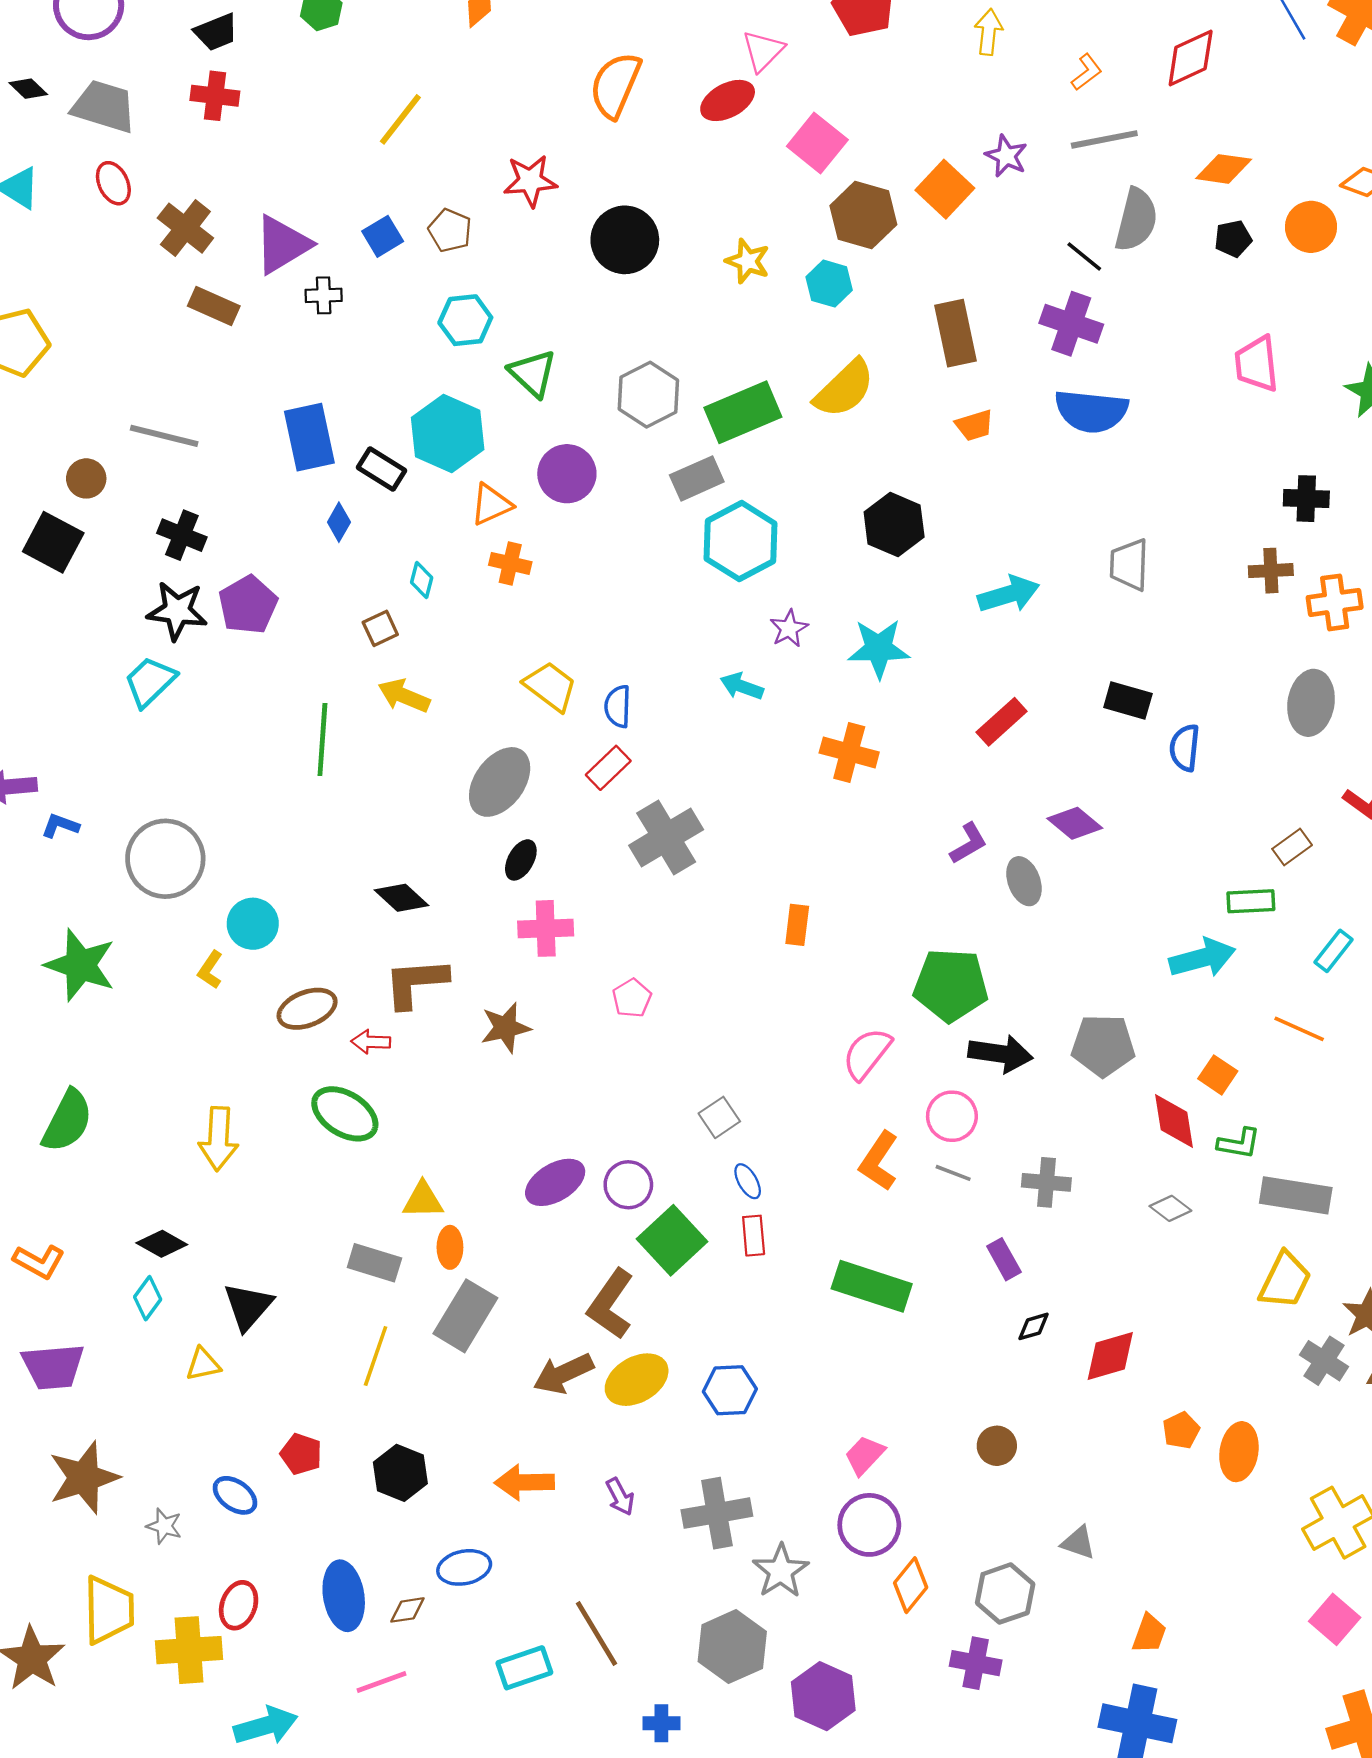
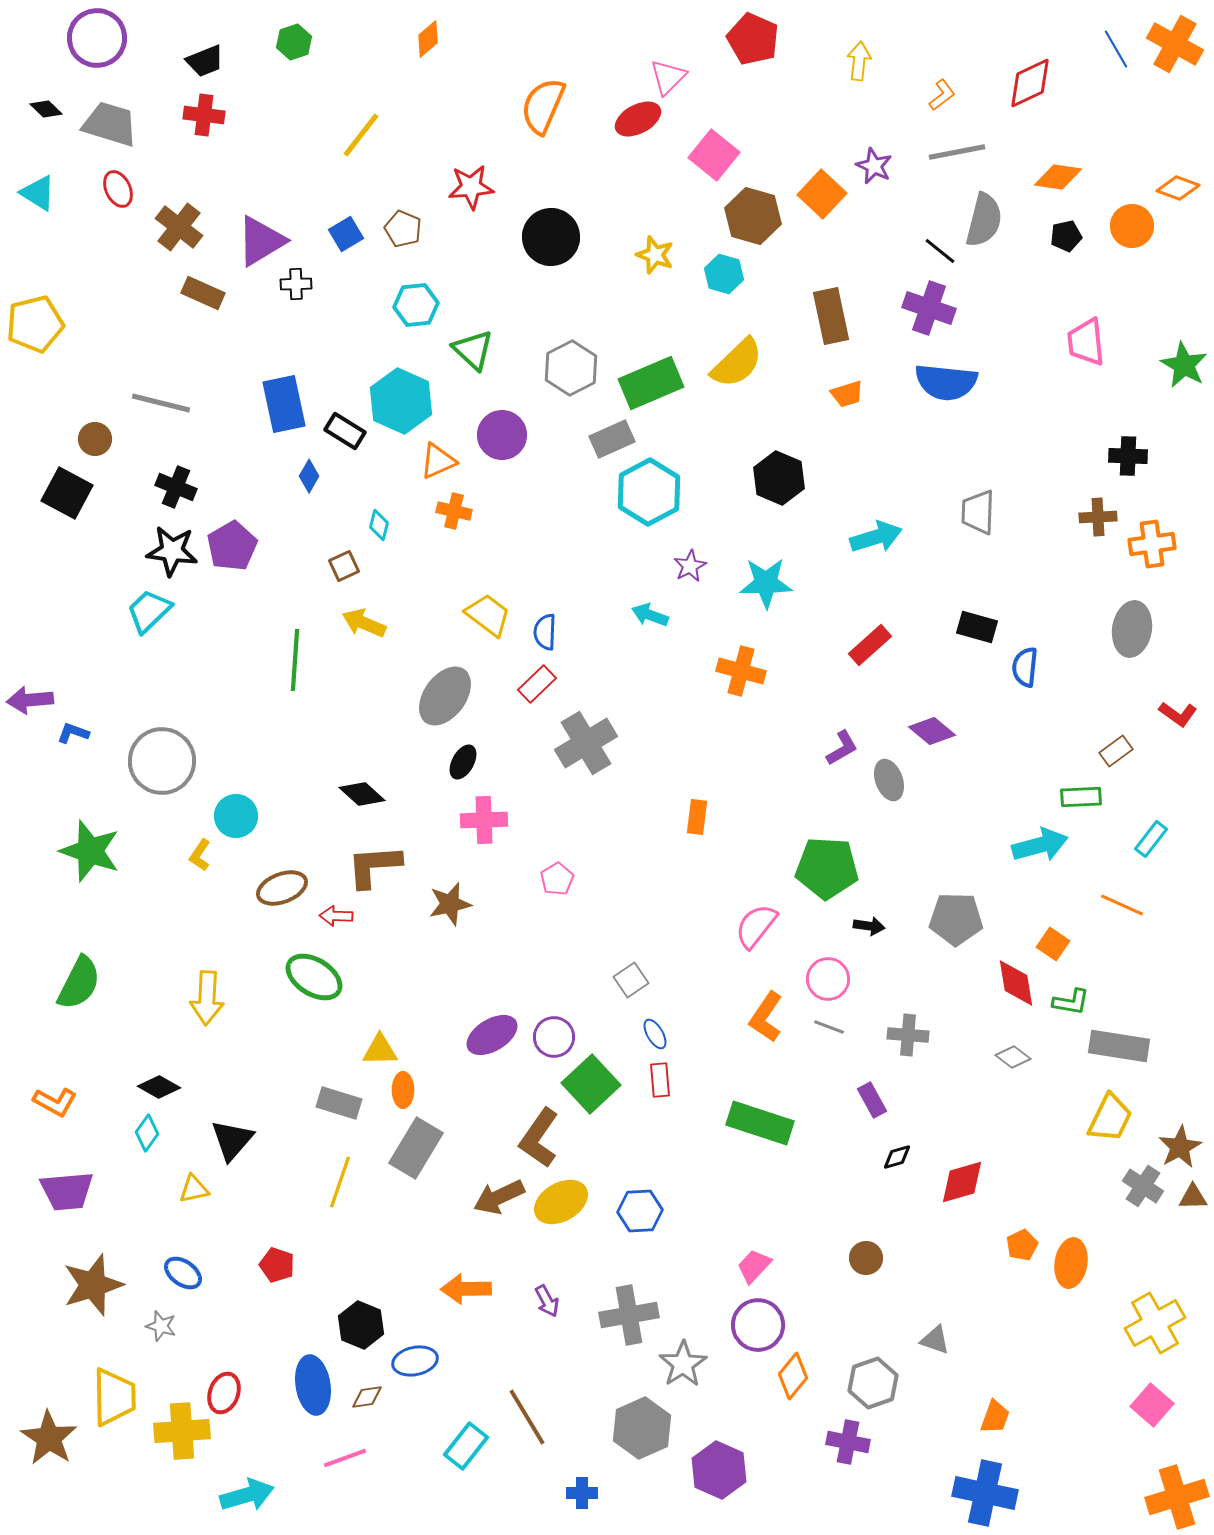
black arrow: (1000, 1054) -> (869, 926), size x0.6
black hexagon: (400, 1473) -> (361, 1325), moved
blue ellipse: (235, 1495) -> (183, 1273), moved
cyan rectangle: (524, 1668) -> (466, 1446), turned -33

